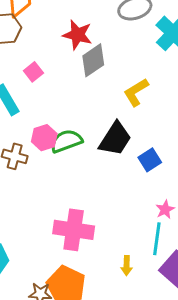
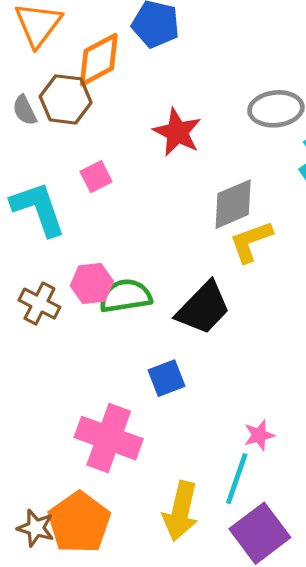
gray diamond: (93, 60) -> (233, 204), moved
blue square: (150, 160) -> (166, 378), moved
yellow arrow: (127, 266) -> (181, 511), size x1.8

